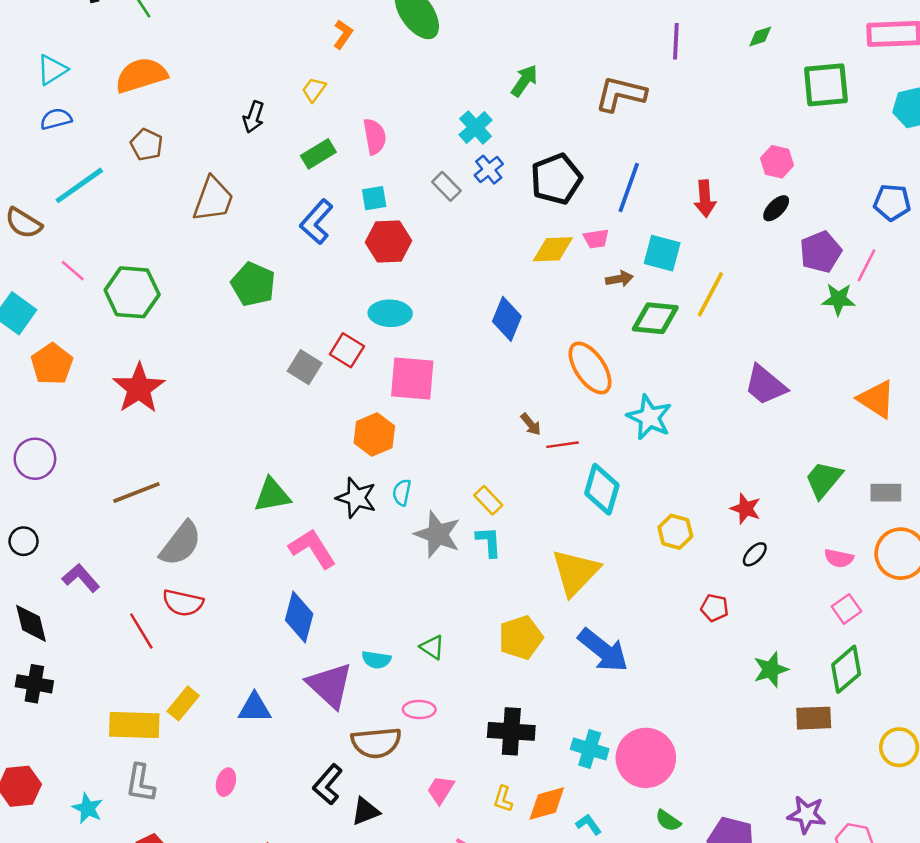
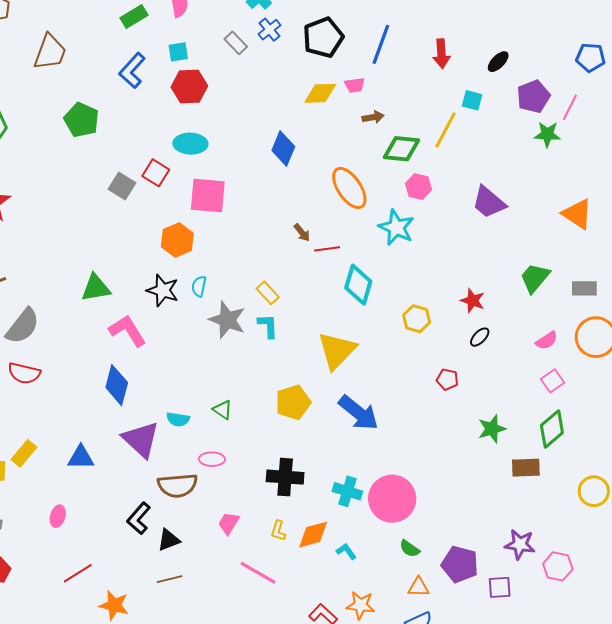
pink hexagon: (777, 162) -> (418, 187), moved
cyan square: (662, 253) -> (472, 100), moved, size x0.7
pink semicircle: (839, 558) -> (547, 341), turned -45

